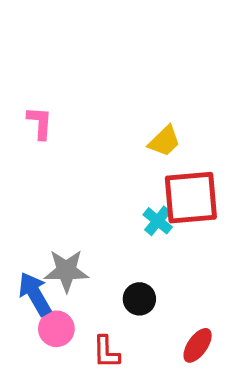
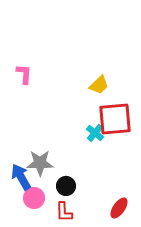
black circle: (139, 299) -> (66, 186), moved

